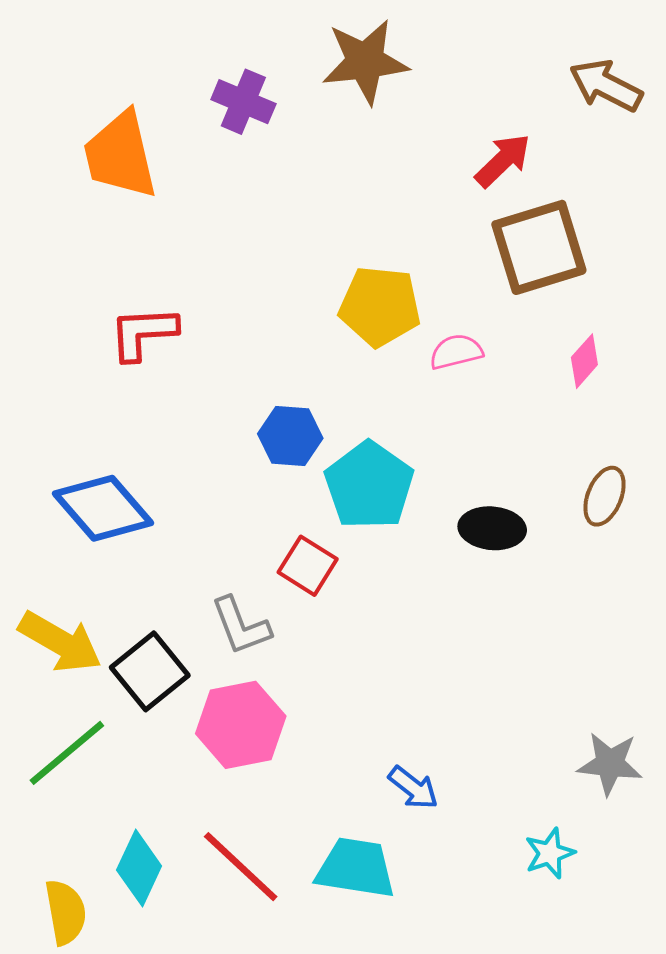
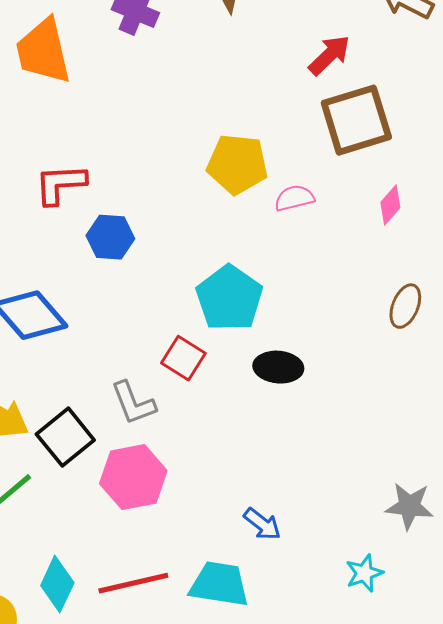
blue hexagon: (290, 436) -> (110, 237), moved
black ellipse: (492, 528) -> (278, 367), moved
red line: (241, 867) -> (133, 583), turned -56

